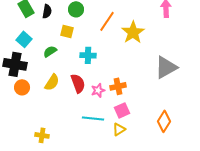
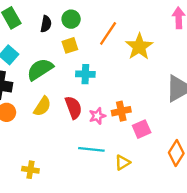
black semicircle: (47, 11) -> (46, 24), moved
yellow square: (67, 31) -> (70, 45), moved, turned -32
green semicircle: (50, 51) -> (40, 69), size x1.6
pink square: (122, 110) -> (142, 129), moved

